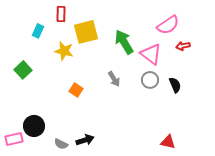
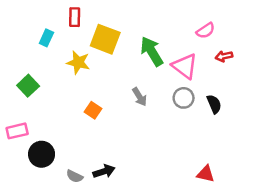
pink semicircle: (168, 25) -> (206, 31), size x0.7
yellow square: (86, 32) -> (105, 39), turned 35
pink rectangle: (14, 139) -> (17, 131), moved

